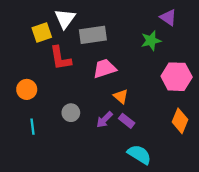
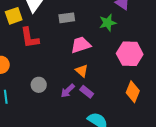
gray rectangle: (93, 35) -> (67, 18), moved, size x0.7
pink trapezoid: (105, 69) -> (81, 45), moved

